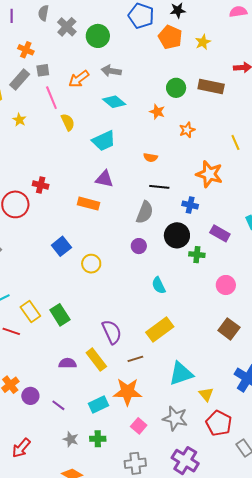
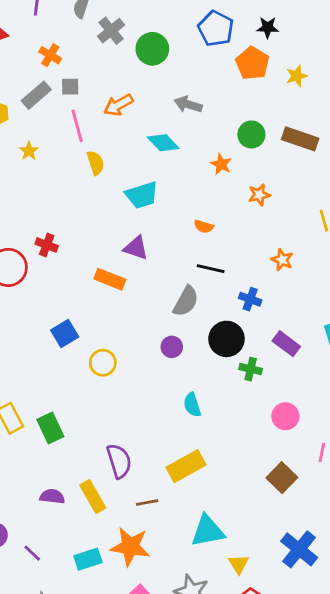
gray arrow: (111, 71) -> (188, 104), moved
orange star: (209, 174) -> (282, 260), size x0.6

